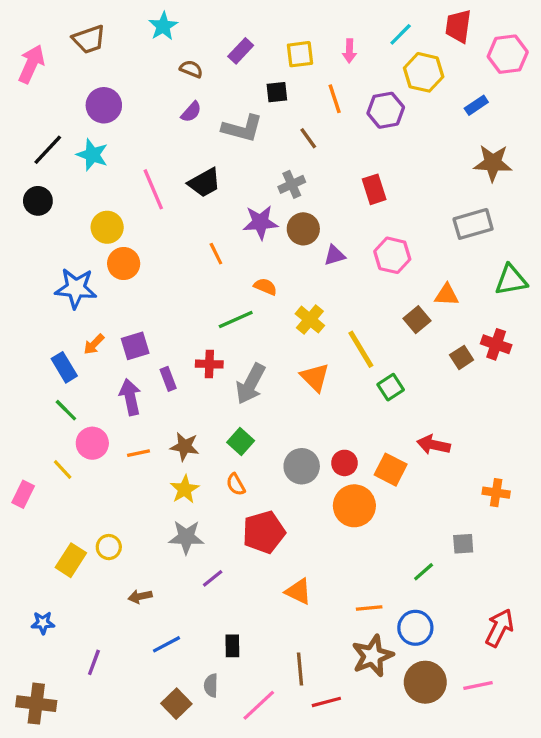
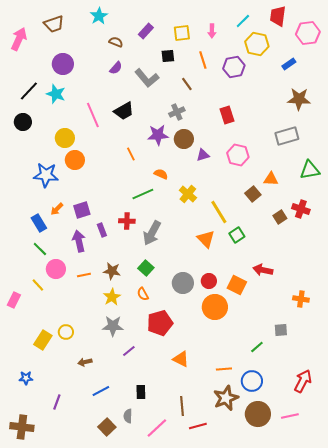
gray L-shape: (242, 128) -> (147, 78), turned 35
orange triangle: (315, 377) -> (206, 239), moved

